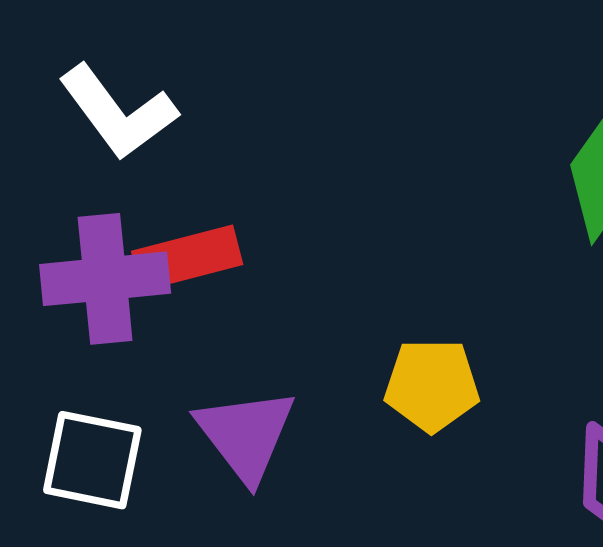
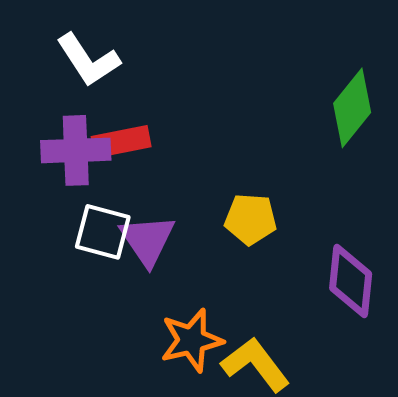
white square: (92, 460) -> (103, 232), moved

